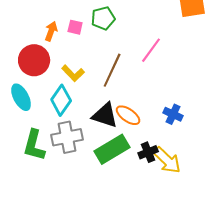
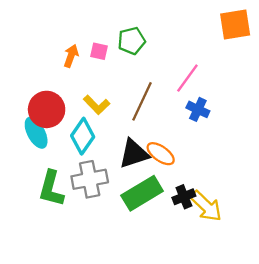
red circle: (34, 60) -> (47, 109), moved
blue cross: (173, 114) -> (198, 109), moved
black triangle: (105, 115) -> (134, 154), turned -36

